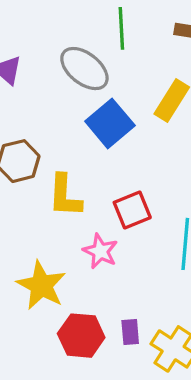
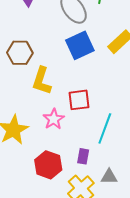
purple rectangle: (130, 332) -> (83, 156), moved
red hexagon: (81, 336) -> (48, 165), moved

